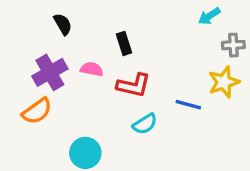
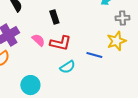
pink semicircle: (92, 69) -> (38, 40), moved, turned 32

